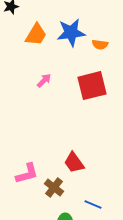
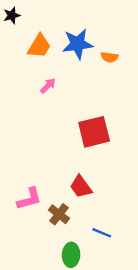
pink arrow: (44, 81) -> (48, 86), moved
red square: (92, 86) -> (94, 132), moved

